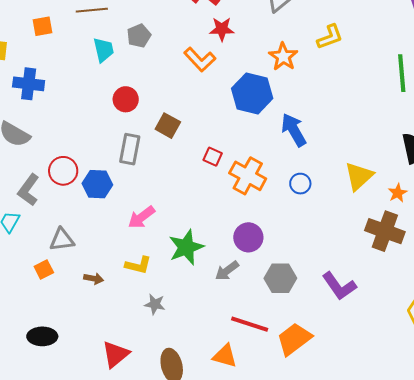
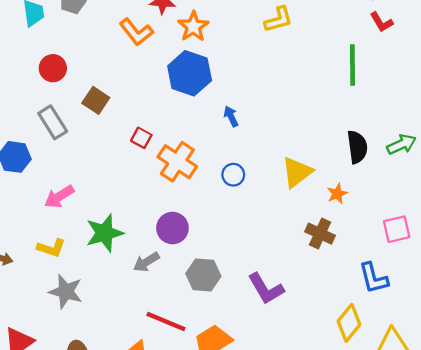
orange star: (283, 57) -> (193, 27), moved
blue arrow: (294, 130) -> (231, 116), size x0.6
gray rectangle: (130, 149) -> (53, 122), turned -48
brown cross: (385, 231) -> (320, 234), size x0.7
gray star: (155, 304) -> (66, 292), size x1.5

